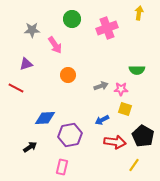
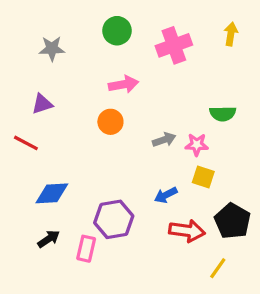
yellow arrow: (139, 13) -> (231, 34), moved
pink arrow: (55, 45) -> (123, 84), moved, turned -66
blue diamond: (45, 118) -> (52, 193), moved
pink rectangle: (62, 167) -> (86, 249), moved

